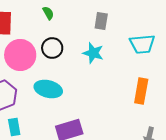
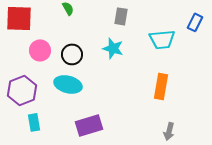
black circle: (52, 48) -> (72, 54), moved
pink circle: (20, 55) -> (40, 50), size x0.7

